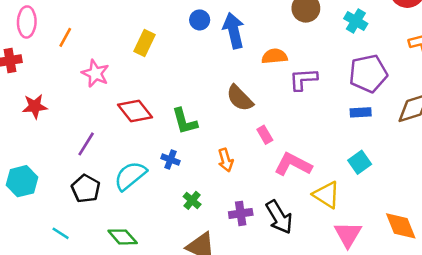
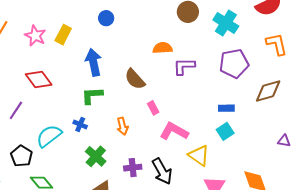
cyan cross: (356, 21) -> (226, 23), size x1.4
blue arrow: (234, 31) -> (93, 62), moved
pink star: (95, 73) -> (35, 36), moved
red diamond: (135, 111) -> (39, 80), moved
blue rectangle: (361, 112) -> (226, 108), moved
green L-shape: (185, 121) -> (92, 95), turned 100
black pentagon: (86, 189) -> (21, 156), moved
green cross: (192, 200) -> (96, 156), size x1.5

